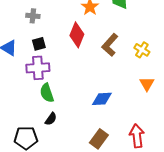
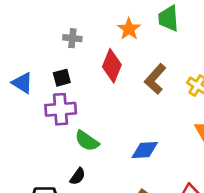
gray cross: (33, 16) -> (72, 38), moved
green semicircle: (47, 93) -> (87, 141), moved, turned -36

